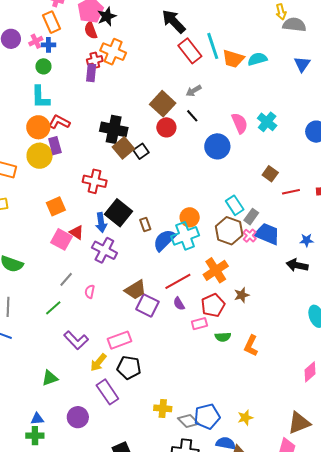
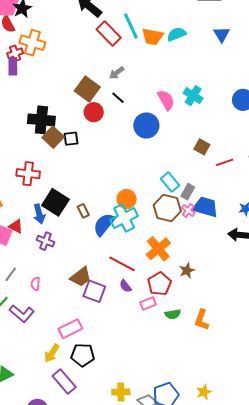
black square: (141, 151) -> (71, 139), turned 35
purple cross: (104, 250) -> (46, 241), size x0.7
red line: (178, 281) -> (122, 264), turned 64
purple L-shape: (76, 340) -> (22, 314), moved

